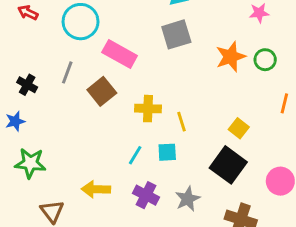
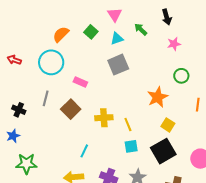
pink rectangle: (120, 54) -> (80, 82), size x0.6
orange star: (231, 57) -> (158, 97), moved
cyan square: (167, 152) -> (131, 146), moved
cyan line: (135, 155) -> (84, 151), moved
black square: (228, 165) -> (163, 151), turned 30

